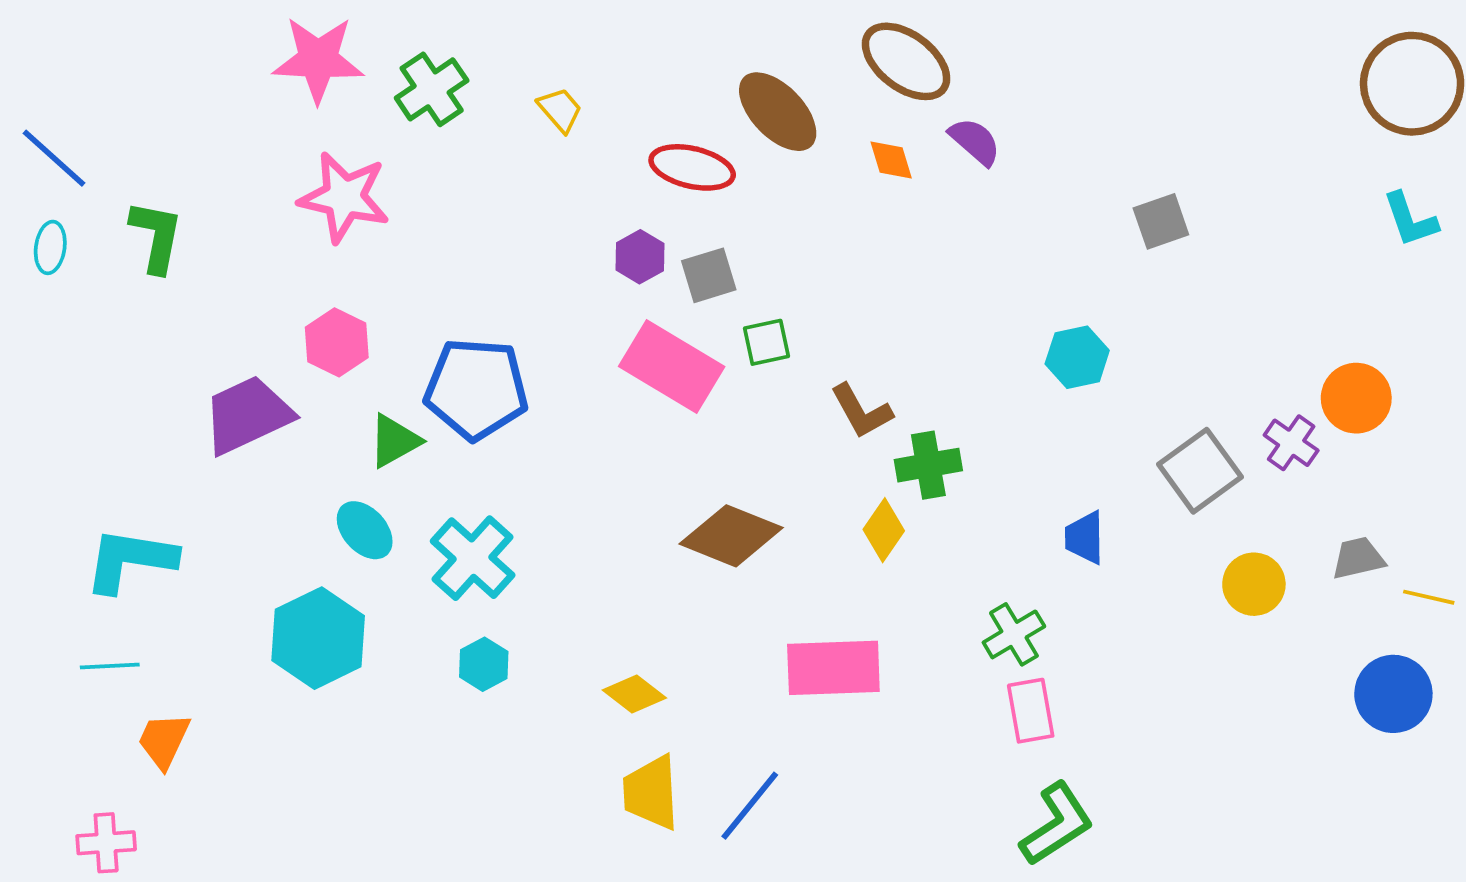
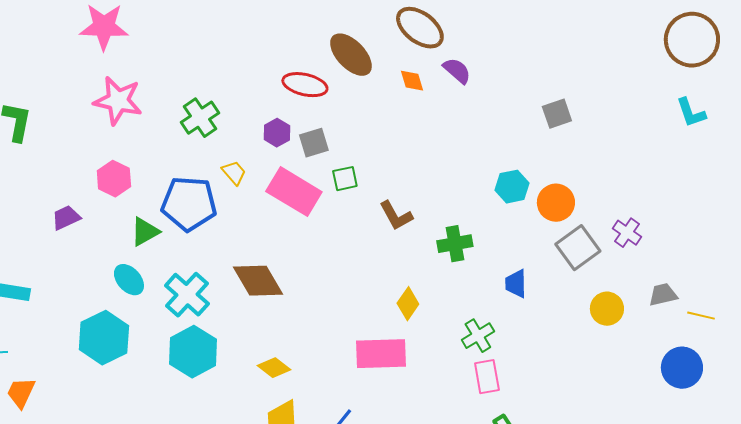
green cross: (432, 89) -> (200, 118), moved
yellow trapezoid: (560, 110) -> (234, 173), moved
orange circle: (1356, 398) -> (556, 203), moved
purple trapezoid: (247, 415) -> (66, 218), size x0.6
green cross: (928, 465) -> (455, 244), moved
yellow diamond: (884, 530) -> (408, 304), moved
brown diamond: (731, 536) -> (258, 281), moved, turned 38
cyan hexagon: (484, 664) -> (193, 352), size x1.8

